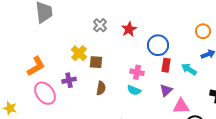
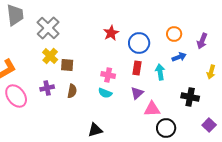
gray cross: (100, 25) -> (48, 28), moved, size x1.6
red star: (129, 29) -> (111, 33), moved
blue circle: (158, 45) -> (139, 43), moved
cyan arrow: (189, 69) -> (160, 72), turned 49
purple cross: (69, 80) -> (47, 88), moved

